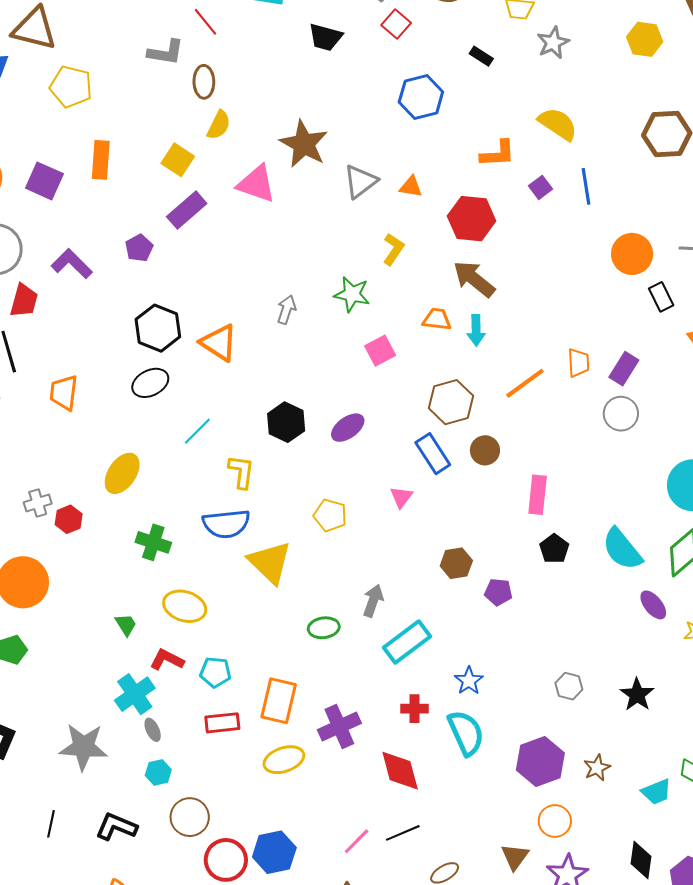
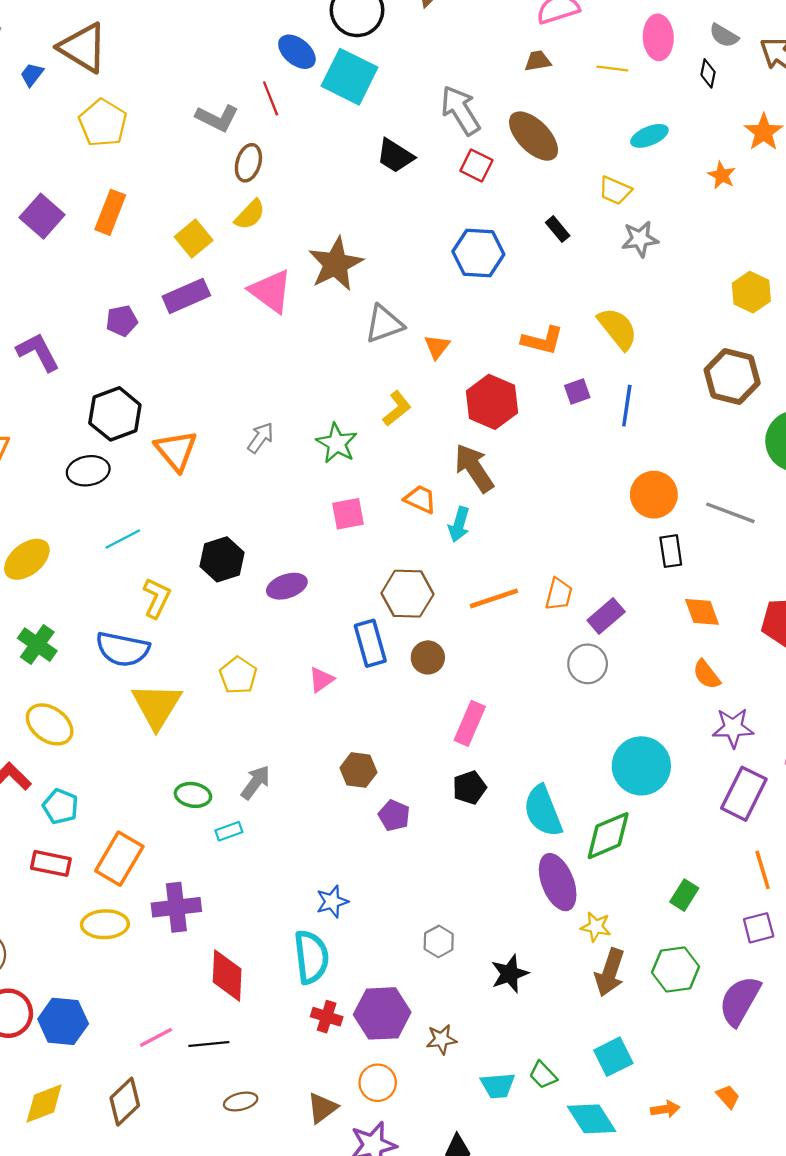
red square: (396, 24) -> (476, 165), turned -32
yellow hexagon: (645, 39) -> (751, 292), moved
orange triangle: (411, 187) -> (437, 347), turned 40
purple L-shape: (72, 264) -> (38, 352), moved
purple ellipse: (653, 605) -> (558, 882), size x1.6
cyan rectangle: (407, 642) -> (229, 831), moved, size x0.5
red cross: (414, 709) -> (327, 1017), moved

